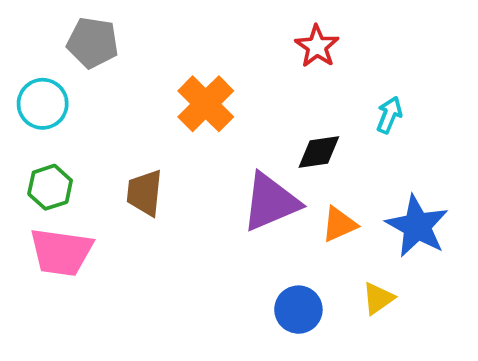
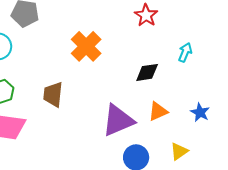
purple triangle: (271, 202) -> (118, 120), moved
blue star: (417, 226) -> (200, 112), size x0.6

